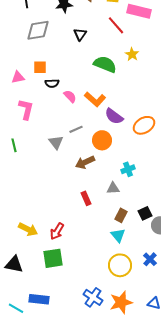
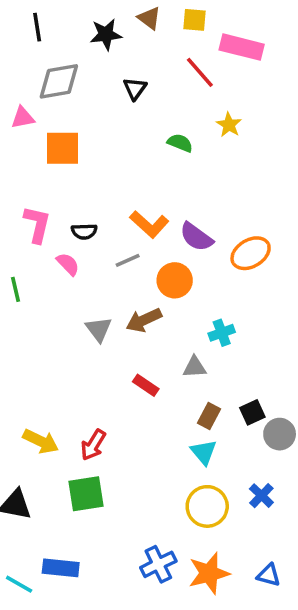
green semicircle: (105, 64) -> (180, 143), size x0.6
orange square: (40, 67) -> (62, 148), size x1.5
pink triangle: (18, 77) -> (23, 118), moved
black semicircle: (52, 83) -> (84, 231), moved
pink semicircle: (70, 96) -> (68, 264), moved
orange L-shape: (95, 99) -> (149, 224), moved
gray triangle: (56, 142) -> (99, 329), moved
red rectangle: (86, 198) -> (146, 385), turned -32
blue cross: (93, 297) -> (158, 564), turned 30

